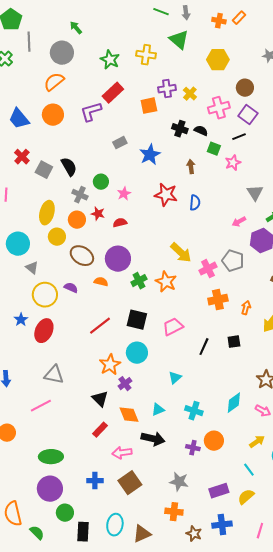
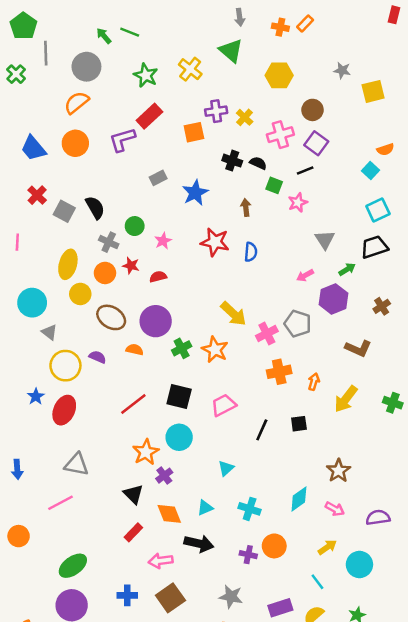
green line: (161, 12) -> (130, 32), moved
yellow cross: (146, 55) -> (190, 69), turned 30
green ellipse: (51, 457) -> (73, 566), turned -35

